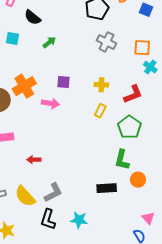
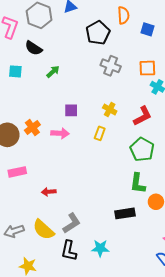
yellow cross: (101, 85) -> (110, 109), turned 32
orange cross: (24, 86) -> (32, 128), moved, size x0.7
yellow rectangle: (100, 111) -> (100, 133), moved

